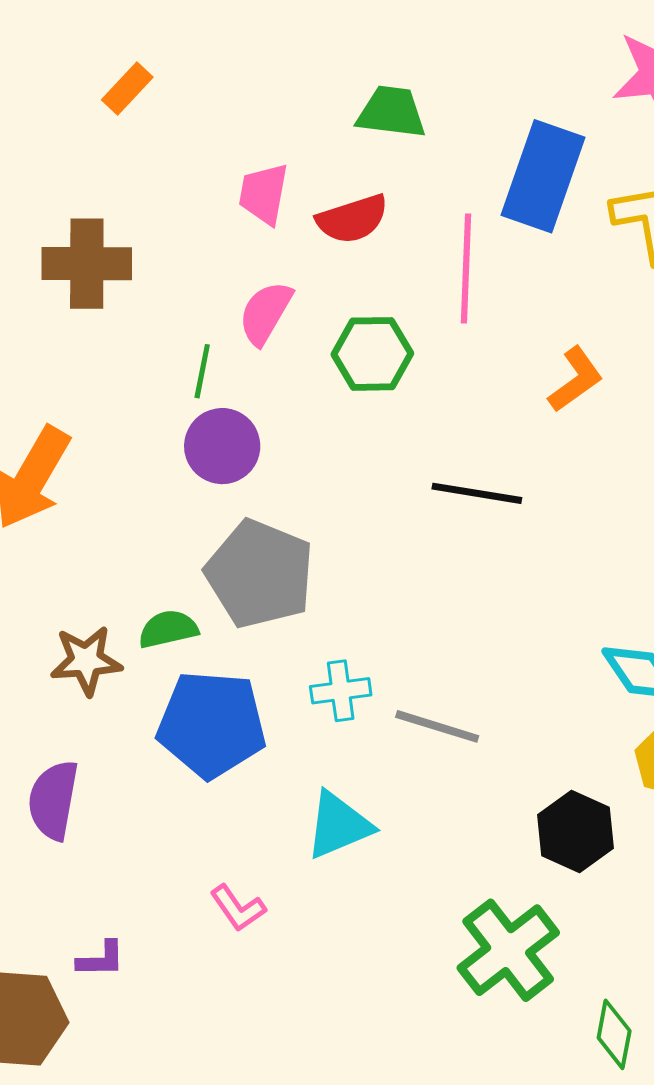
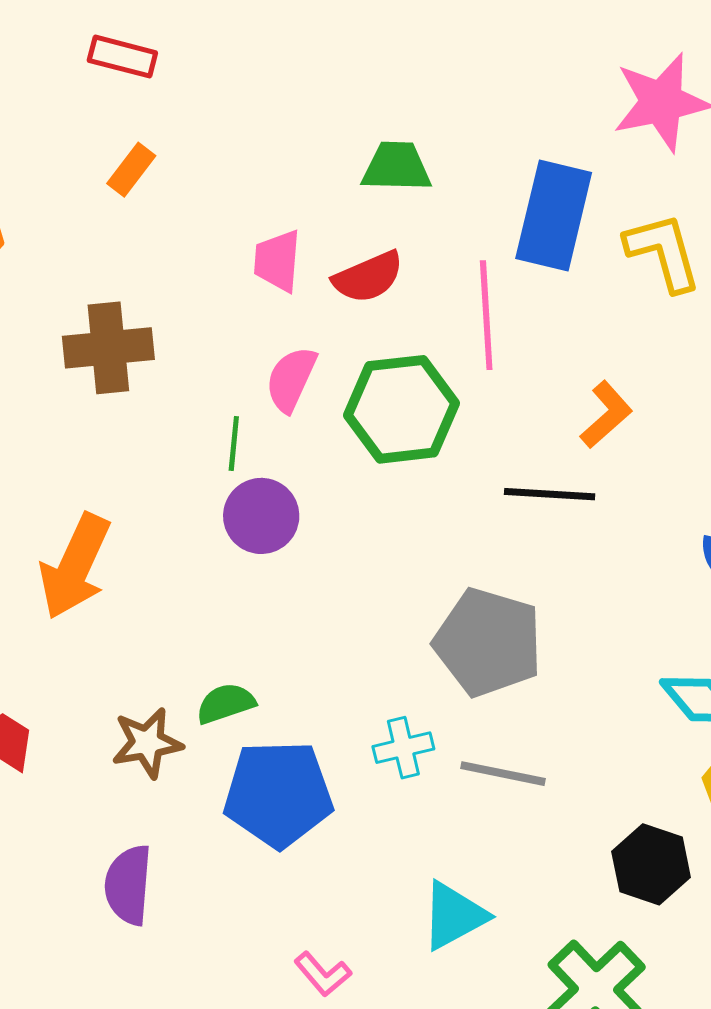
green hexagon: (372, 354) -> (402, 409), size x1.4
black line: (477, 493) -> (550, 494), moved
gray pentagon: (260, 574) -> (488, 642), moved
cyan triangle: (339, 825) -> (454, 916), moved

